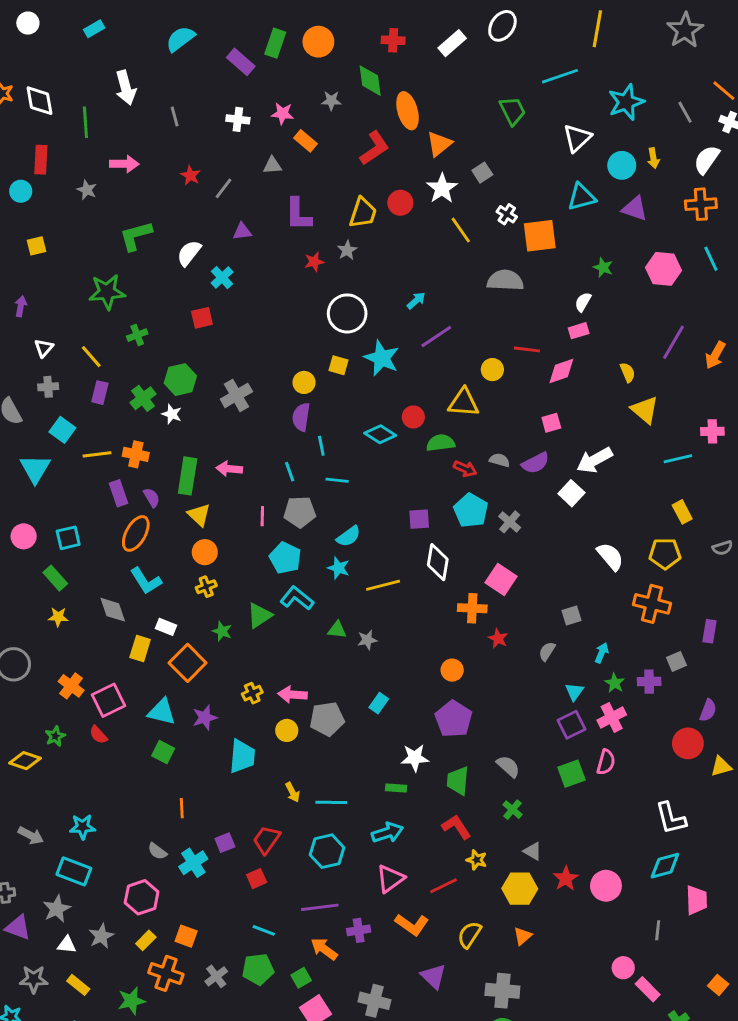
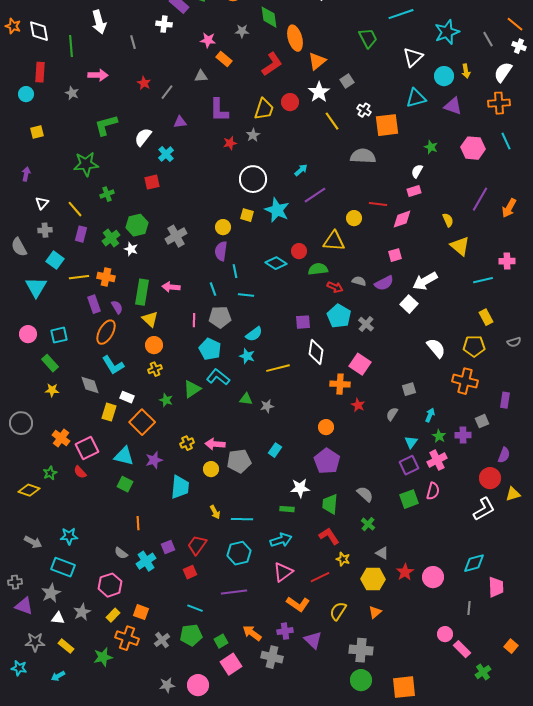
white cross: (238, 119) -> (164, 24), moved
white L-shape: (671, 818) -> (484, 509), moved, turned -105
purple cross: (359, 930) -> (285, 631), moved
orange arrow: (324, 949) -> (252, 633), moved

